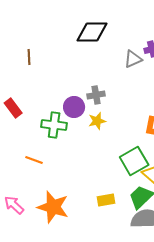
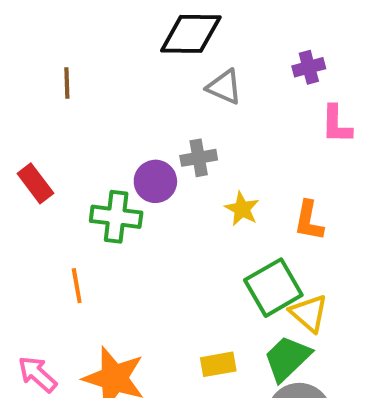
gray triangle: (133, 59) -> (224, 87), moved, turned 48
yellow star: (97, 121) -> (242, 209), moved, turned -30
orange line: (34, 160) -> (77, 286), turned 60

